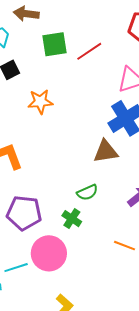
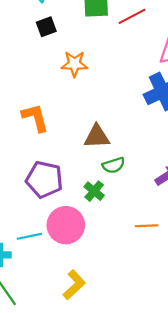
brown triangle: (106, 151) -> (97, 137), moved
orange line: (124, 246) -> (147, 226), turned -30

